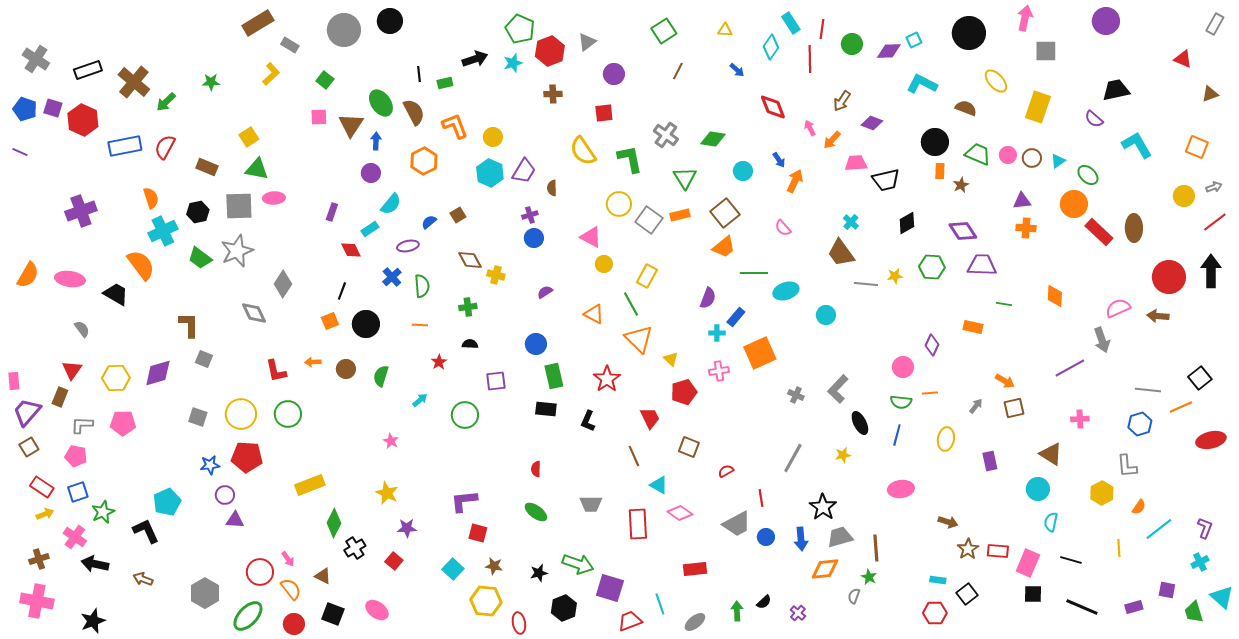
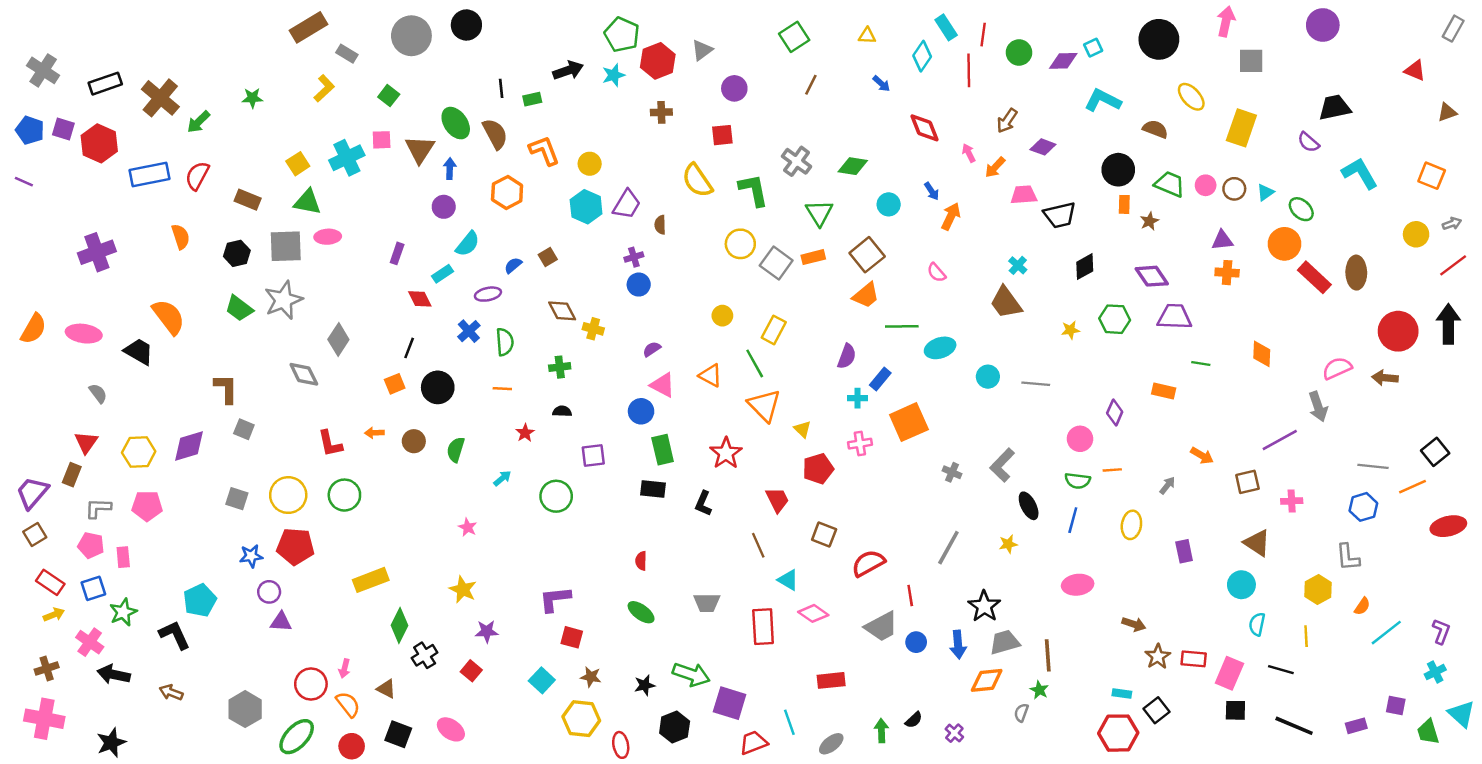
cyan cross: (163, 231) -> (347, 158), moved
pink triangle: (591, 237) -> (663, 385), moved
gray line: (866, 284) -> (1036, 384), moved
pink rectangle: (14, 381) -> (123, 557), moved
brown square: (1014, 408) -> (1247, 482), moved
red semicircle: (726, 471) -> (868, 563), size x1.8
yellow line: (1119, 548) -> (1306, 636), moved
pink arrow: (288, 559) -> (344, 668), turned 49
red hexagon: (935, 613) -> (1118, 733), size x1.4

